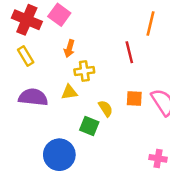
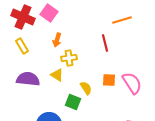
orange line: (151, 24) -> (122, 20), turned 60
yellow triangle: (69, 92) -> (57, 75), turned 40

